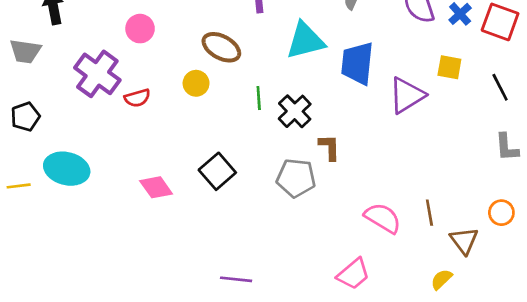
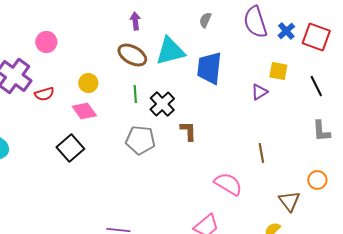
brown ellipse: (221, 47) -> (132, 55), moved
purple triangle: (407, 95) -> (259, 92), moved, size x0.6
black square: (217, 171) -> (70, 148), moved
gray pentagon: (296, 178) -> (140, 140), moved
pink diamond: (156, 187) -> (84, 111), moved
brown line: (429, 213) -> (261, 153), moved

